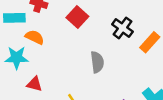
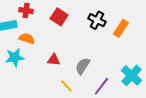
gray semicircle: (97, 62) -> (83, 66), moved, turned -132
red triangle: (34, 84) -> (54, 60), moved

